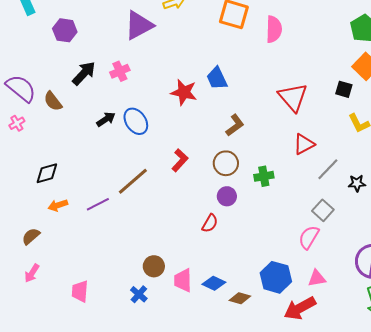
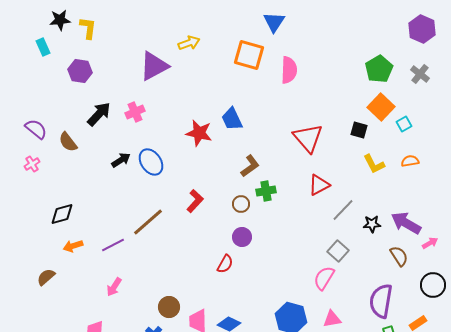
purple semicircle: (21, 88) -> (36, 129), size x0.7
brown circle: (226, 163) -> (241, 204), size x0.7
green cross: (264, 176) -> (266, 191), moved
pink arrow: (32, 273) -> (114, 287), moved

